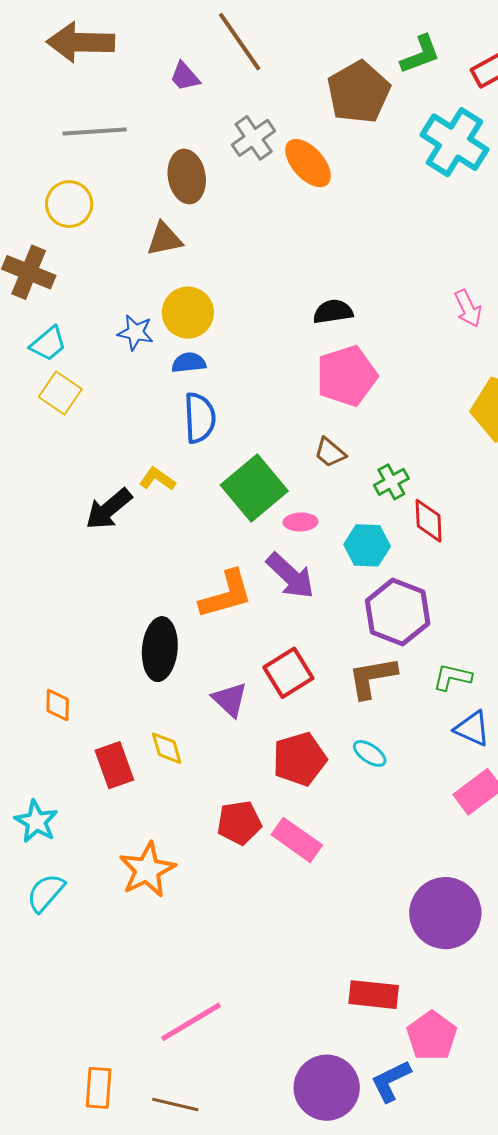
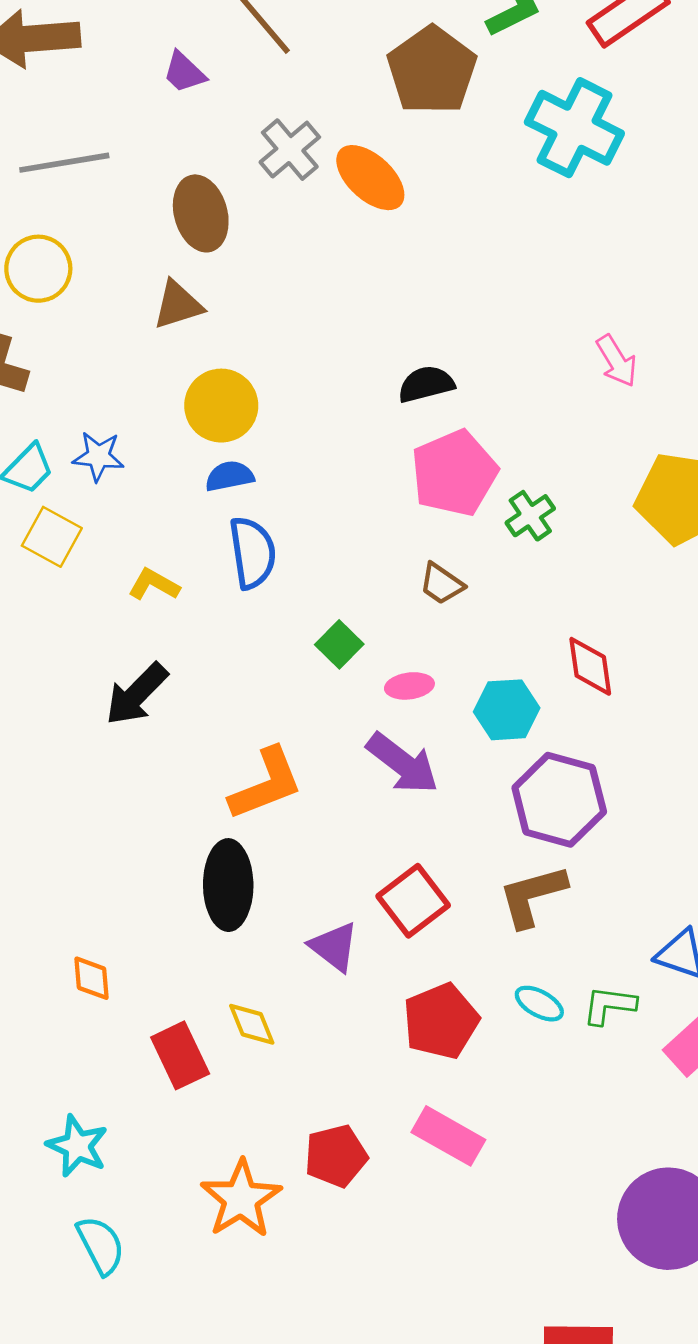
blue star: (135, 332) -> (98, 456), moved
yellow L-shape: (157, 479) -> (154, 585), moved
green cross: (391, 482) -> (530, 516), moved
green square: (254, 488) -> (339, 644), size x0.5
orange L-shape: (226, 594) -> (266, 784), moved
green L-shape: (452, 677) -> (609, 1005), moved
red pentagon: (239, 823) -> (336, 1156), moved
cyan semicircle: (46, 893) -> (101, 1245), turned 117

